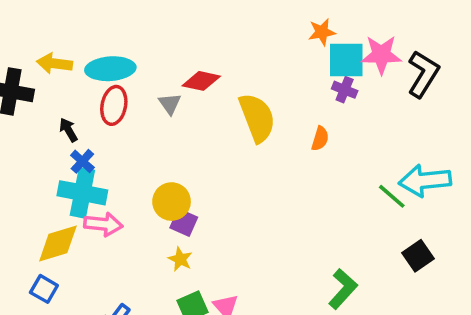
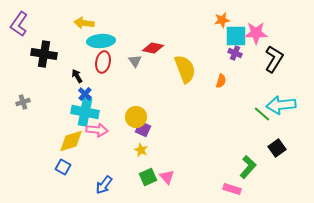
yellow arrow: (54, 63) -> (84, 23), moved
black L-shape: (423, 74) -> (274, 59), moved
green L-shape: (343, 289) -> (248, 167), moved

